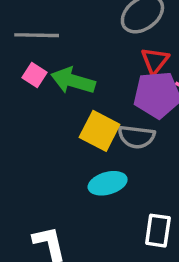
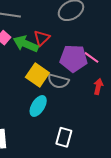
red triangle: (155, 61) -> (42, 38), moved
cyan ellipse: (108, 183) -> (38, 106), turned -50

